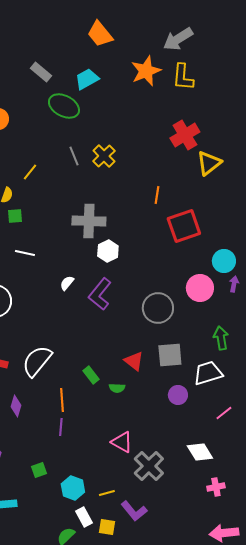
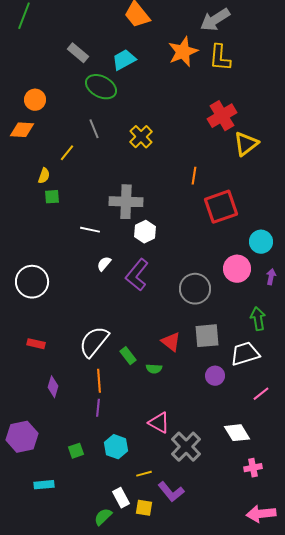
gray line: (74, 156) -> (94, 129), moved
white line: (25, 253) -> (90, 230), moved
purple arrow: (234, 284) -> (271, 277), moved
white semicircle: (37, 361) -> (94, 342), moved
cyan hexagon: (73, 488) -> (116, 447), moved

